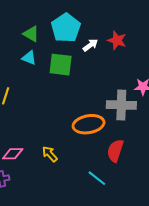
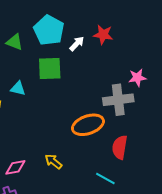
cyan triangle: (29, 58) -> (18, 88), moved

